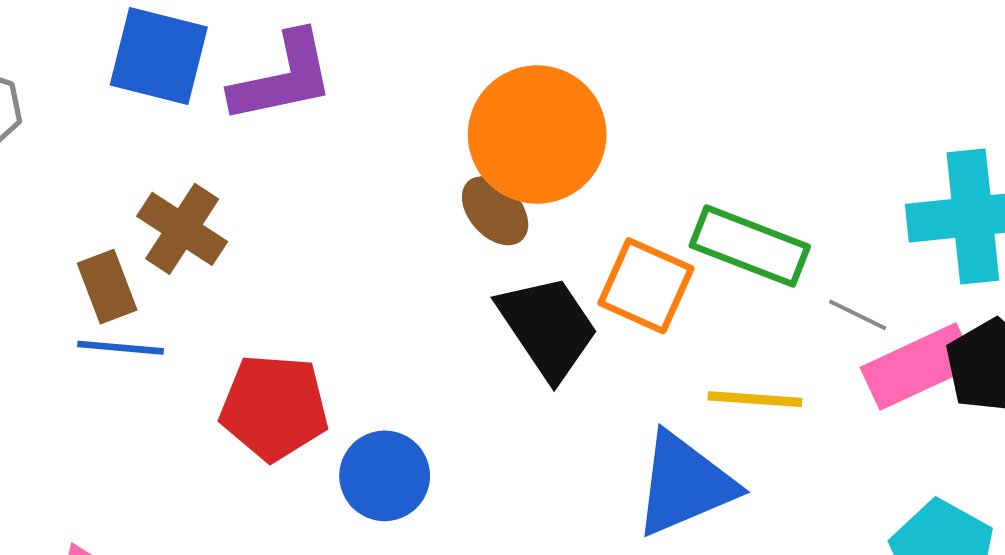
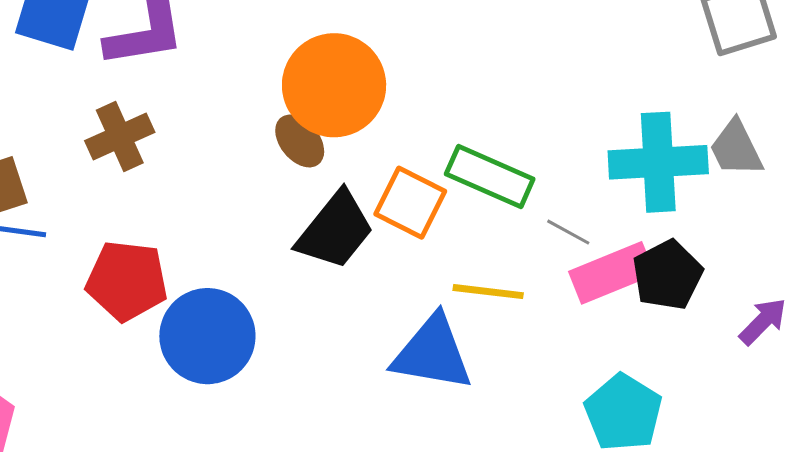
brown cross: (182, 229) -> (120, 137), moved, turned 30
black trapezoid: (548, 327) -> (335, 230), turned 70
blue circle: (385, 476) -> (207, 336), size x1.4
blue triangle: (685, 484) -> (432, 353), turned 30

